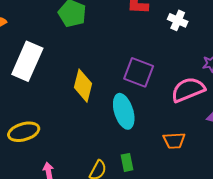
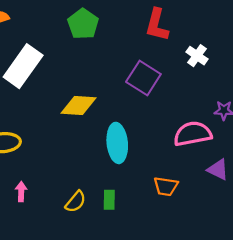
purple square: (139, 72) -> (143, 78), moved
yellow diamond: (83, 86) -> (78, 105), turned 68

